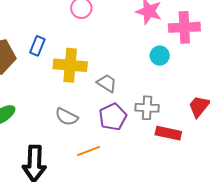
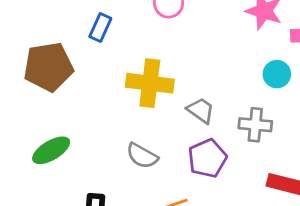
blue rectangle: (37, 46) -> (100, 28), moved
gray cross: (147, 108) -> (255, 125), moved

